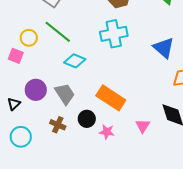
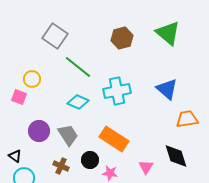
green line: (58, 32) -> (78, 67), moved
cyan cross: (114, 34) -> (117, 91), moved
black triangle: (14, 104) -> (15, 156), moved, turned -40

